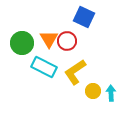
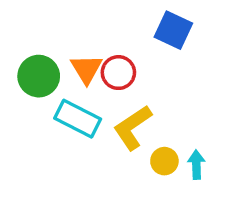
blue square: (84, 17) -> (173, 30), moved

